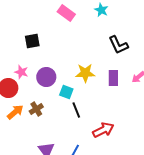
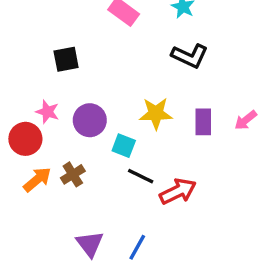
black L-shape: (118, 45) -> (190, 56), moved, turned -40
black line: (76, 110) -> (141, 176), turned -42
red arrow: (103, 130) -> (178, 191), moved

